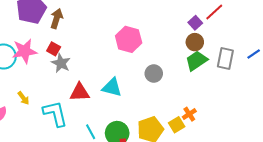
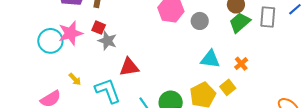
gray circle: (154, 74) -> (200, 21), moved
cyan triangle: (112, 87) -> (210, 59), moved
orange cross: (189, 114) -> (241, 64), moved

